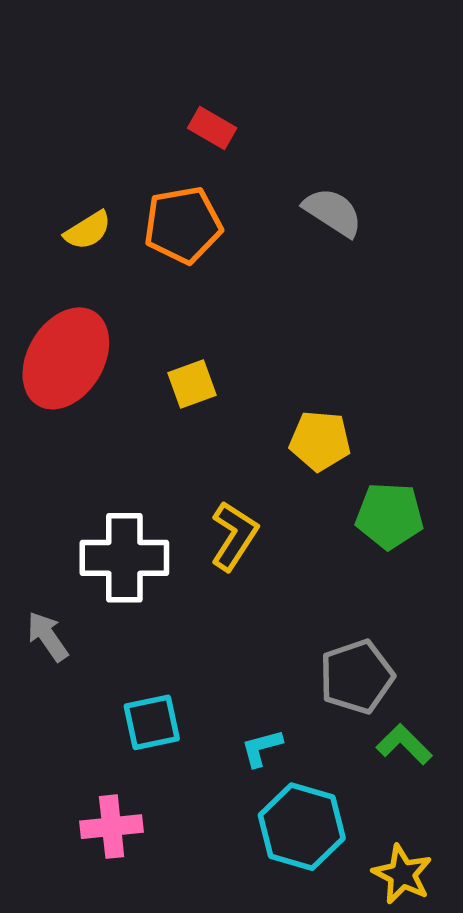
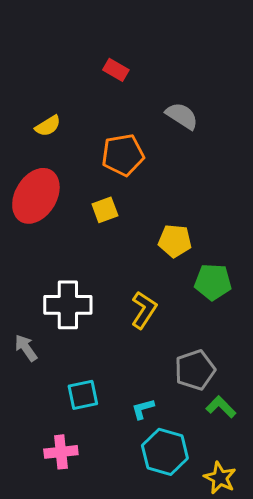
orange pentagon: (183, 225) -> (123, 155), moved
yellow L-shape: (234, 536) -> (144, 310), moved

